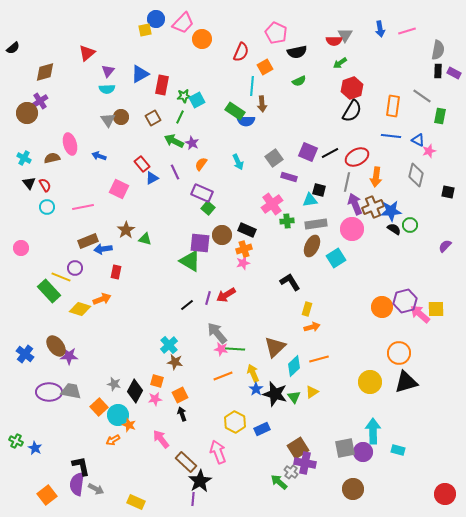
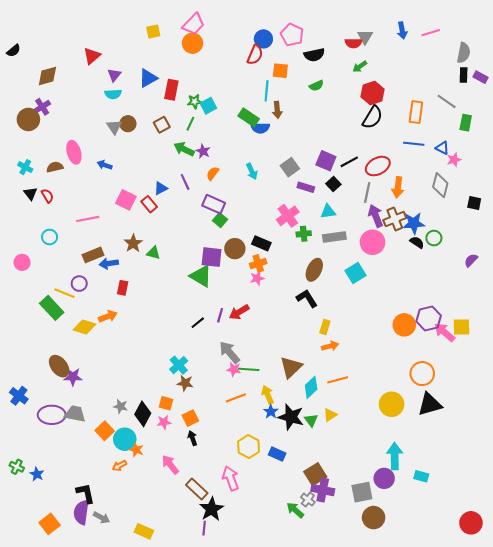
blue circle: (156, 19) -> (263, 39), moved
orange circle: (202, 39) -> (193, 43), moved
orange square: (265, 67) -> (280, 71), turned 35
red rectangle: (142, 164) -> (149, 204), moved
black square: (319, 190) -> (333, 184), moved, turned 32
cyan circle: (47, 207) -> (50, 237), moved
brown ellipse: (312, 246) -> (314, 270), moved
blue cross: (25, 354) -> (19, 396), moved
blue rectangle: (262, 429) -> (277, 454), turned 49
gray square: (345, 448) -> (362, 492), moved

